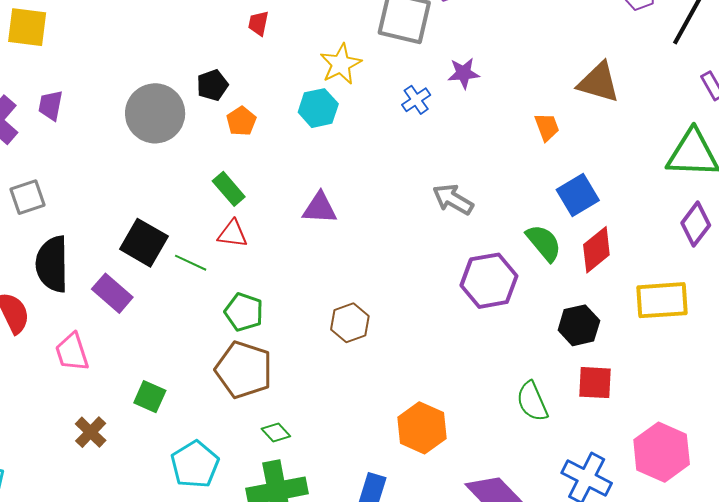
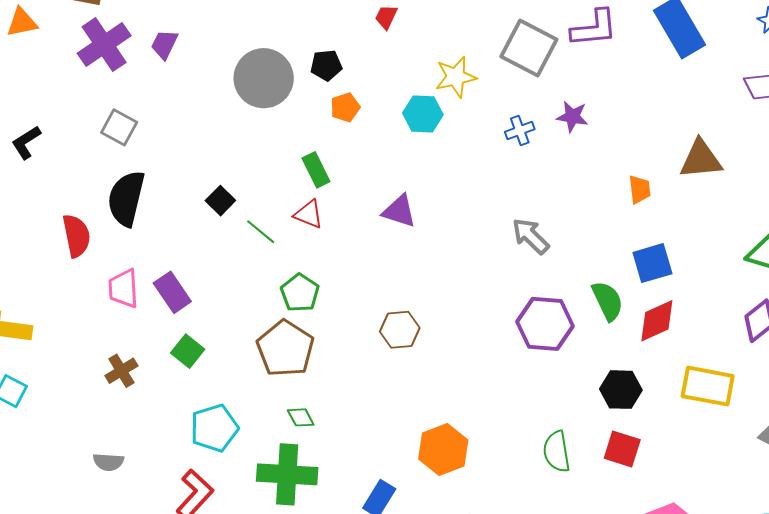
brown triangle: (599, 82) -> (701, 159), turned -36
gray square: (27, 197) -> (119, 127), turned 33
black square: (144, 243) -> (220, 201), size x0.6
purple rectangle: (112, 293) -> (172, 292), moved

